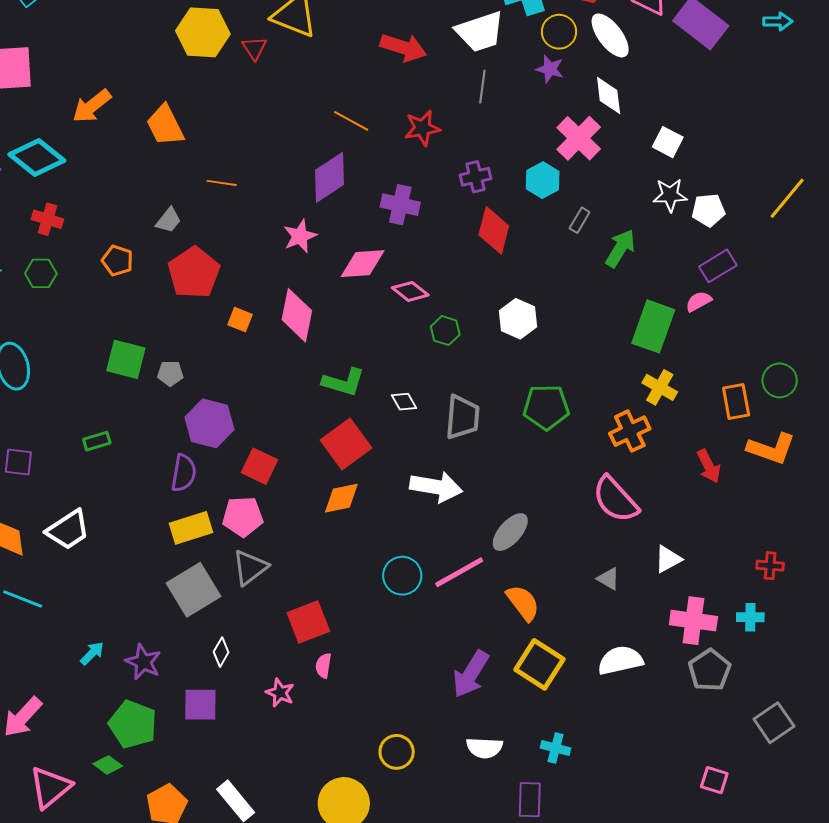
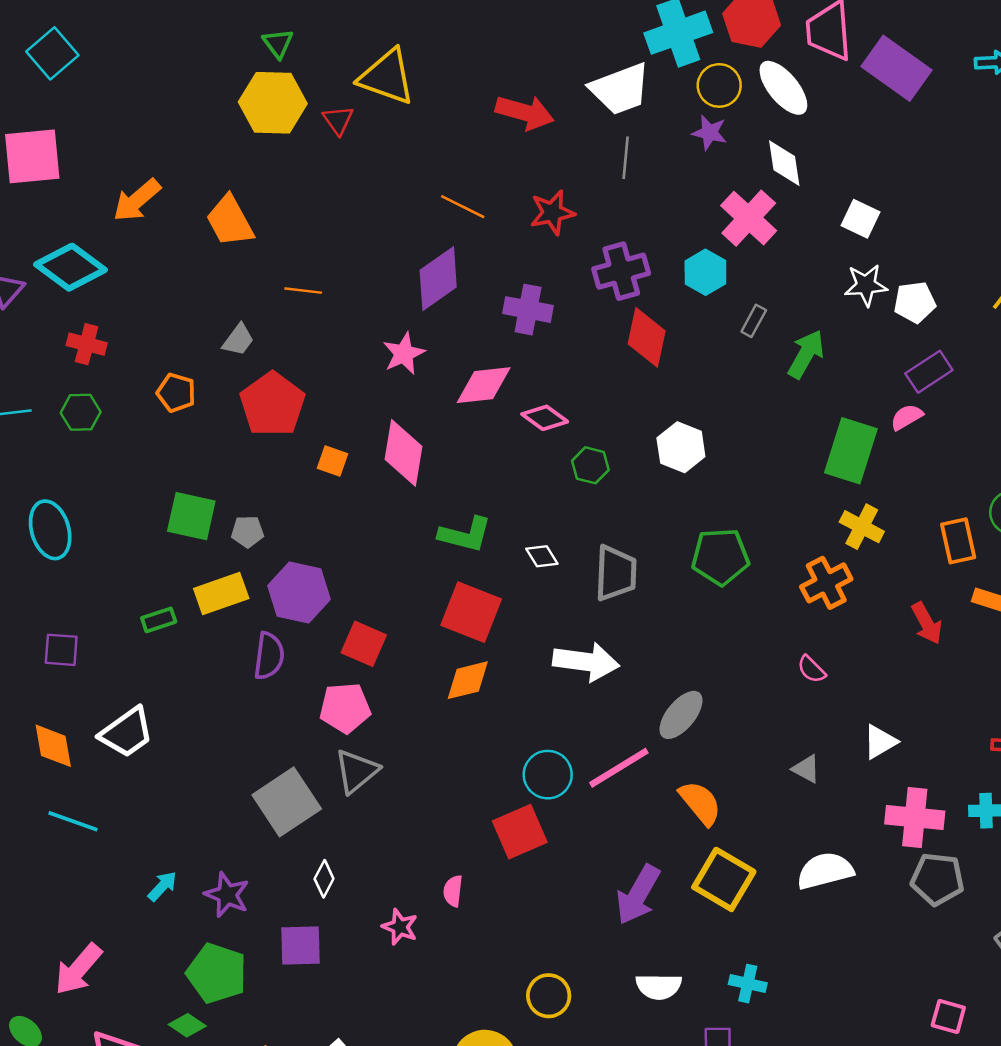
purple cross: (476, 177) -> (621, 271), size x1.4
red square: (346, 444) -> (471, 612), turned -30
pink semicircle: (615, 499) -> (811, 669), size x0.5
yellow rectangle: (191, 528) -> (221, 593), moved
red square: (308, 622) -> (520, 832), moved
gray pentagon: (710, 670) -> (937, 879), turned -30

